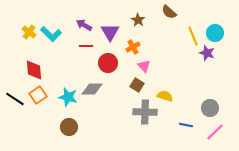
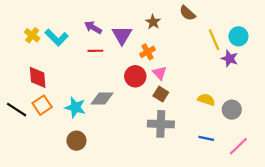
red circle: (108, 63) -> (135, 76), moved
brown square: (137, 85) -> (161, 94), moved
yellow semicircle: (165, 96) -> (206, 100), moved
gray circle: (210, 108) -> (232, 110), moved

